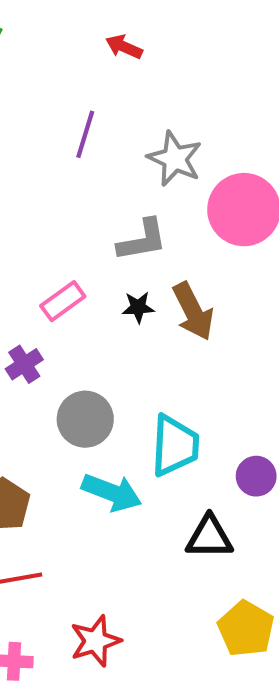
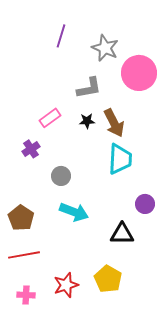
gray circle: (85, 419) -> (61, 176), size x0.7
cyan trapezoid: (175, 446) -> (120, 159), moved
yellow pentagon: (246, 629) -> (108, 279), moved

